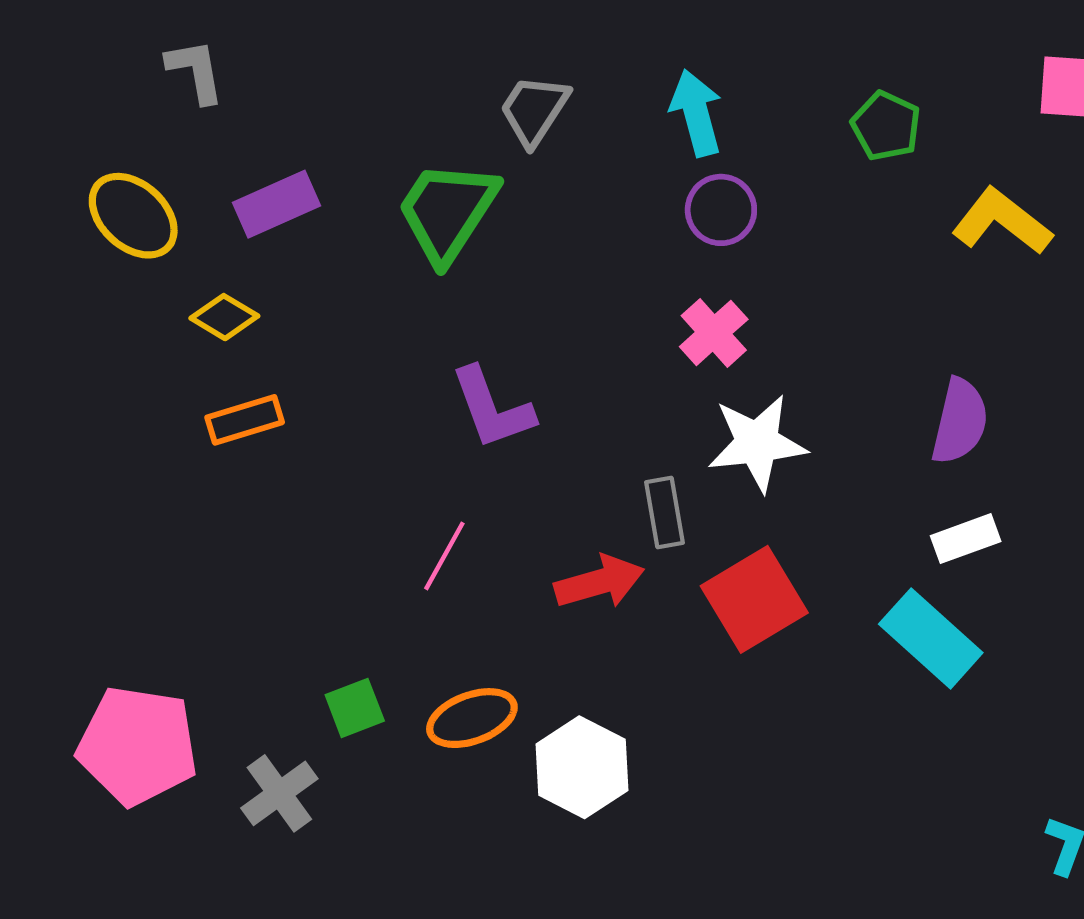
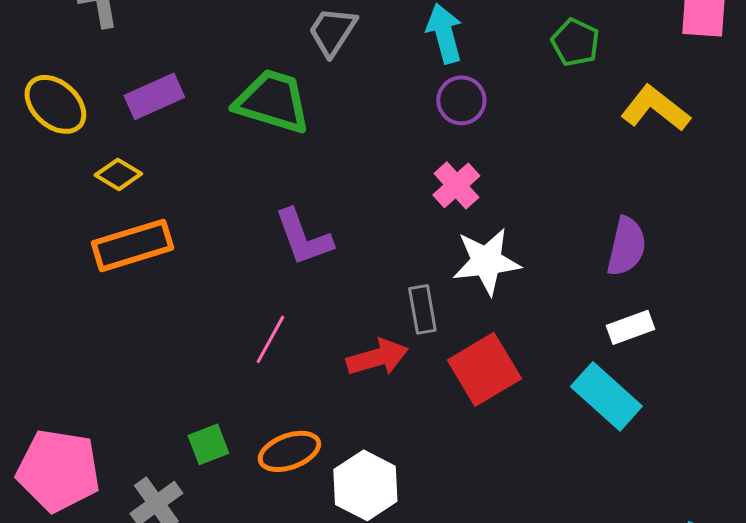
green trapezoid: (447, 211) -> (272, 101), turned 74
orange rectangle: (245, 420) -> (132, 245), size x1.5

